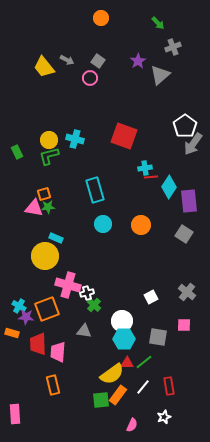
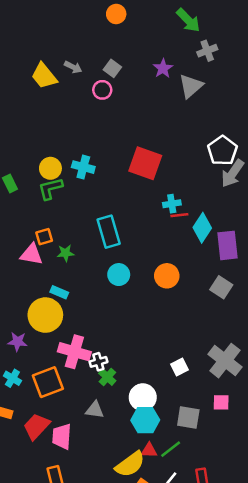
green arrow: (158, 23) -> (188, 20), size x1.5
green star: (48, 207) -> (66, 253), moved
gray cross: (187, 292) -> (225, 361), size x1.5
purple star: (26, 317) -> (18, 342), moved
red trapezoid: (38, 344) -> (36, 426), turned 45

